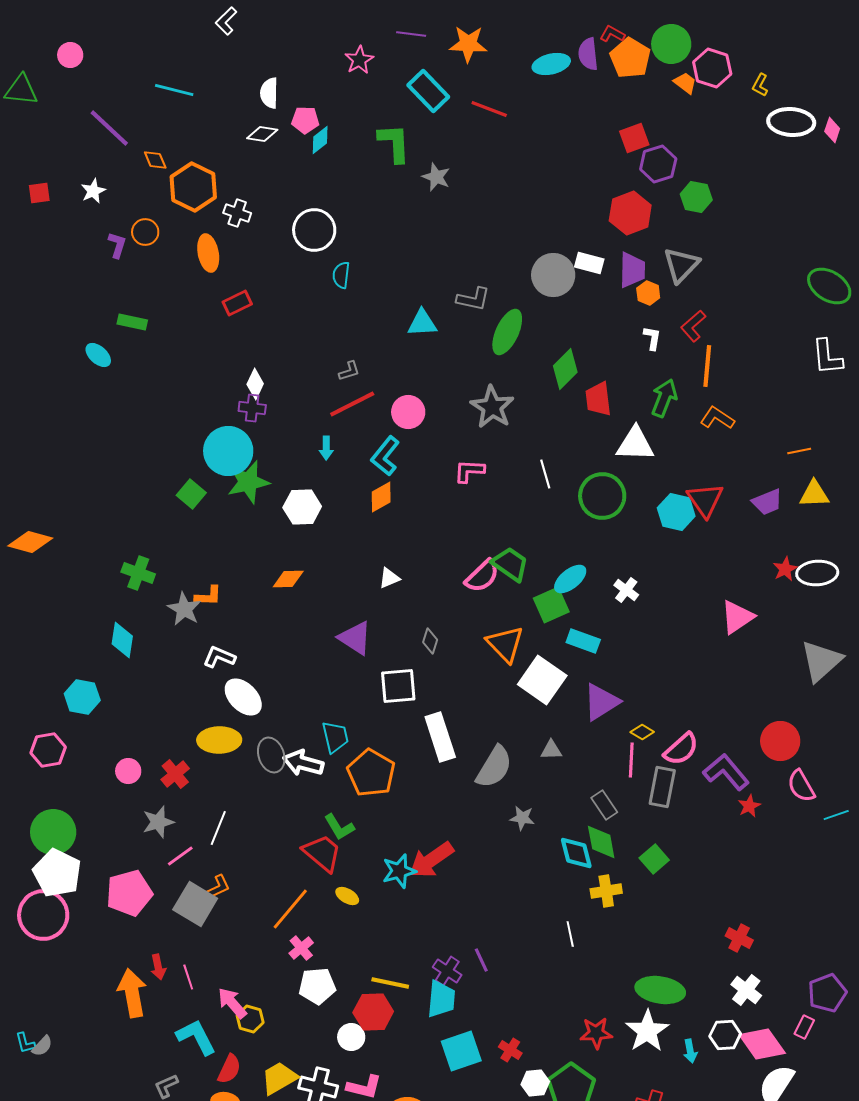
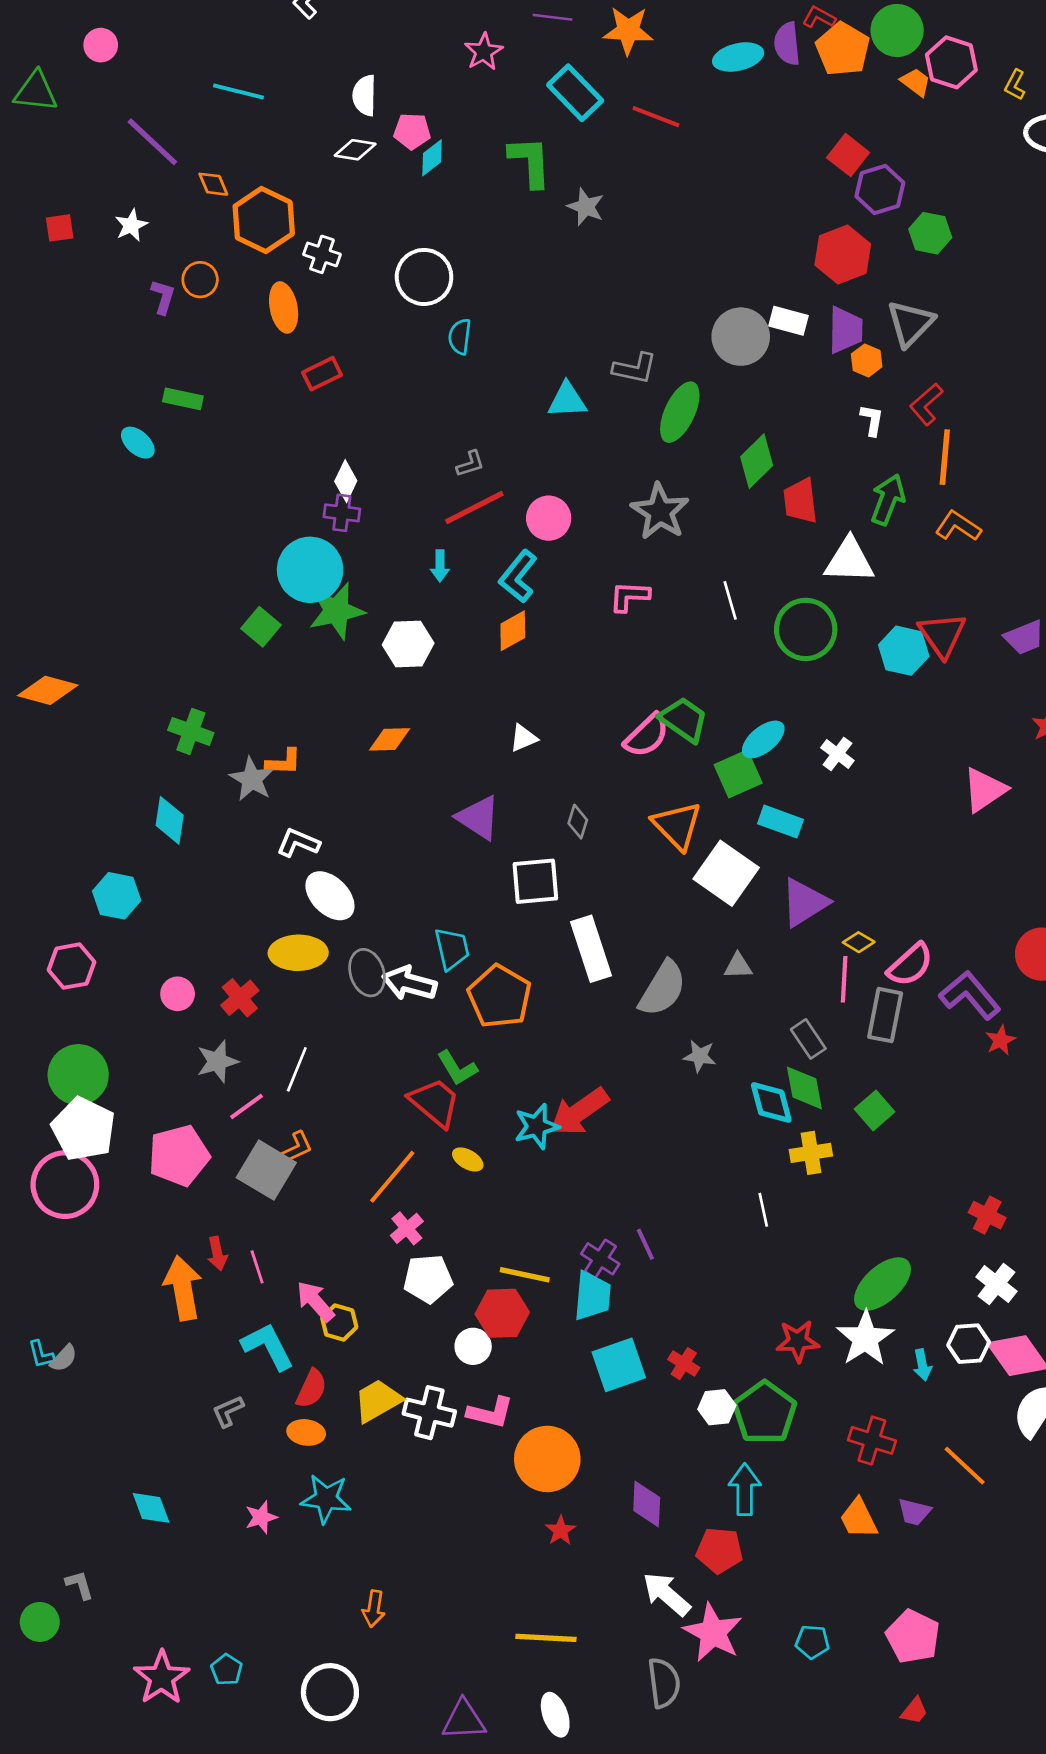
red square: (634, 138) -> (848, 155), turned -32
green ellipse: (660, 990) -> (883, 1284), turned -51

